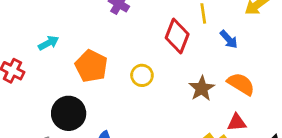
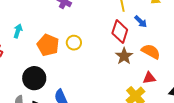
red diamond: (177, 36) -> (120, 31), moved
cyan arrow: (48, 43) -> (18, 31), turned -40
yellow circle: (142, 75) -> (74, 43), moved

